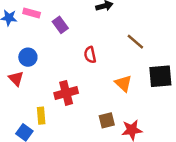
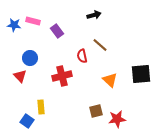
brown line: (135, 42) -> (100, 45), moved
red cross: (66, 93) -> (62, 76), moved

